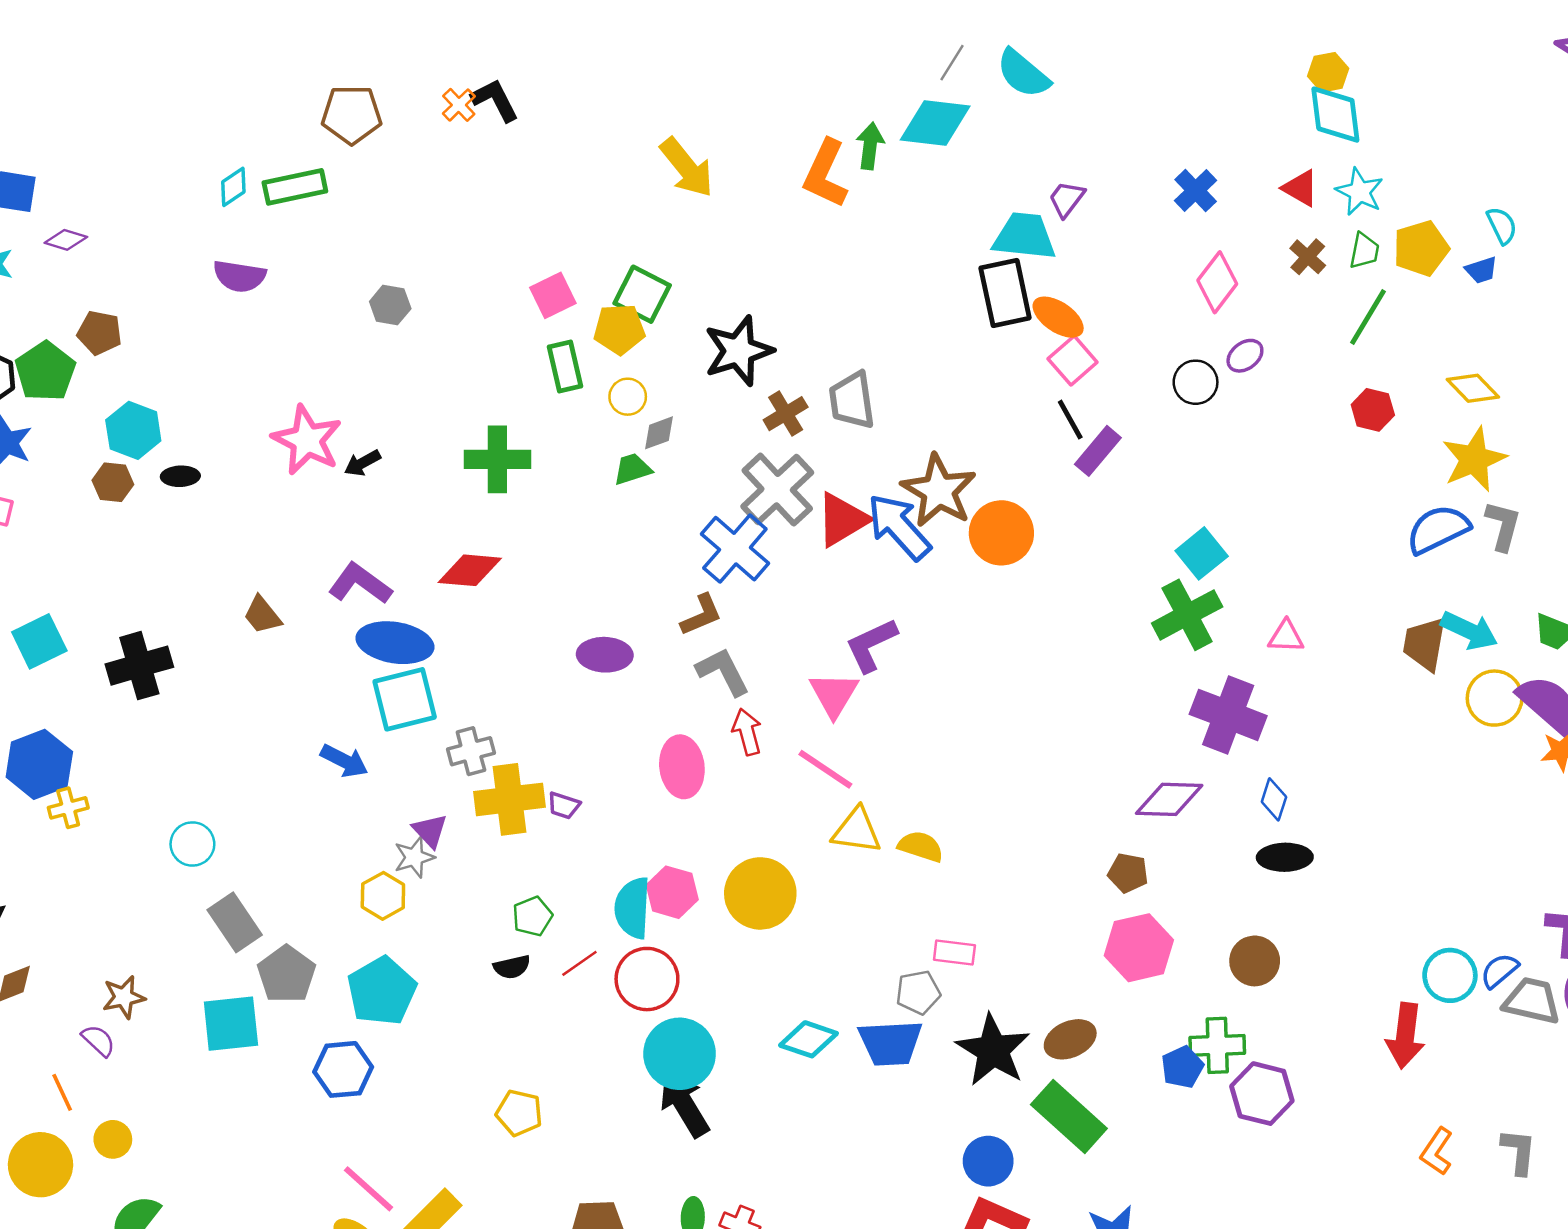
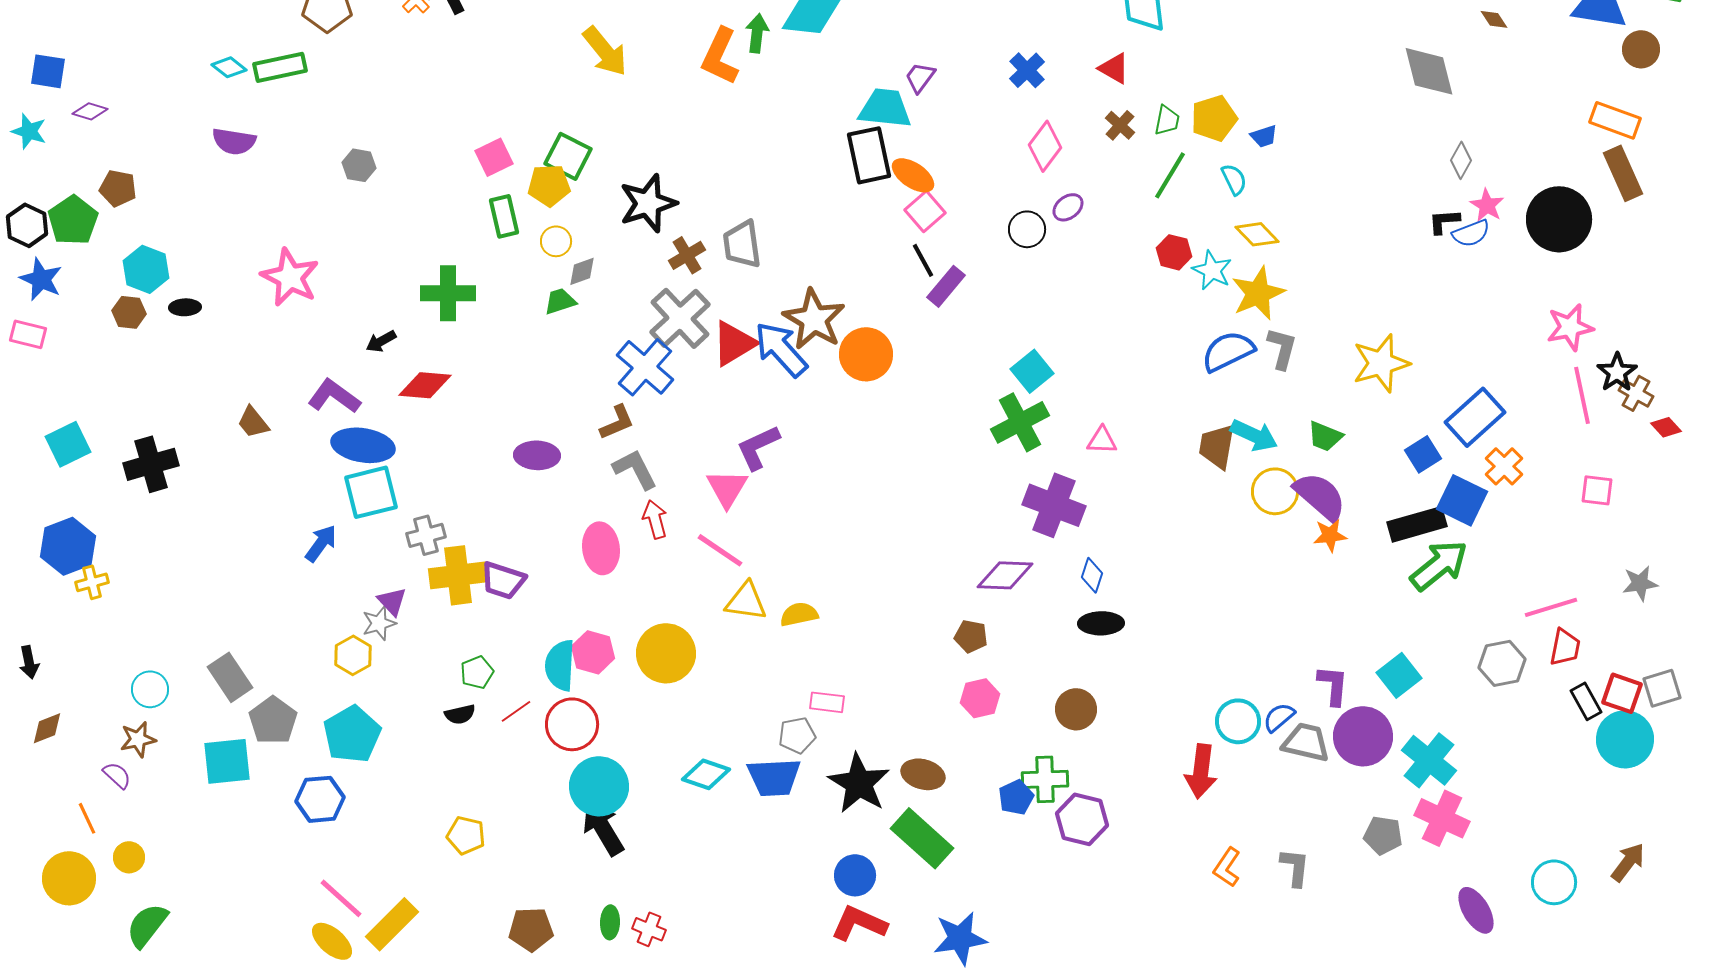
cyan diamond: (233, 187) -> (229, 67), turned 72
cyan star: (1360, 192) -> (1212, 270), moved
cyan semicircle: (1502, 225) -> (1234, 179), moved
black arrow: (362, 463) -> (381, 341), moved
blue arrow: (344, 761) -> (321, 543), turned -81
purple trapezoid: (564, 805) -> (503, 580), size x1.6
cyan circle: (192, 844) -> (150, 689), moved
yellow semicircle: (921, 846) -> (799, 614), turned -30
pink hexagon: (1139, 948) -> (980, 698), size x0.7
brown ellipse: (1070, 1039) -> (923, 774), turned 39

